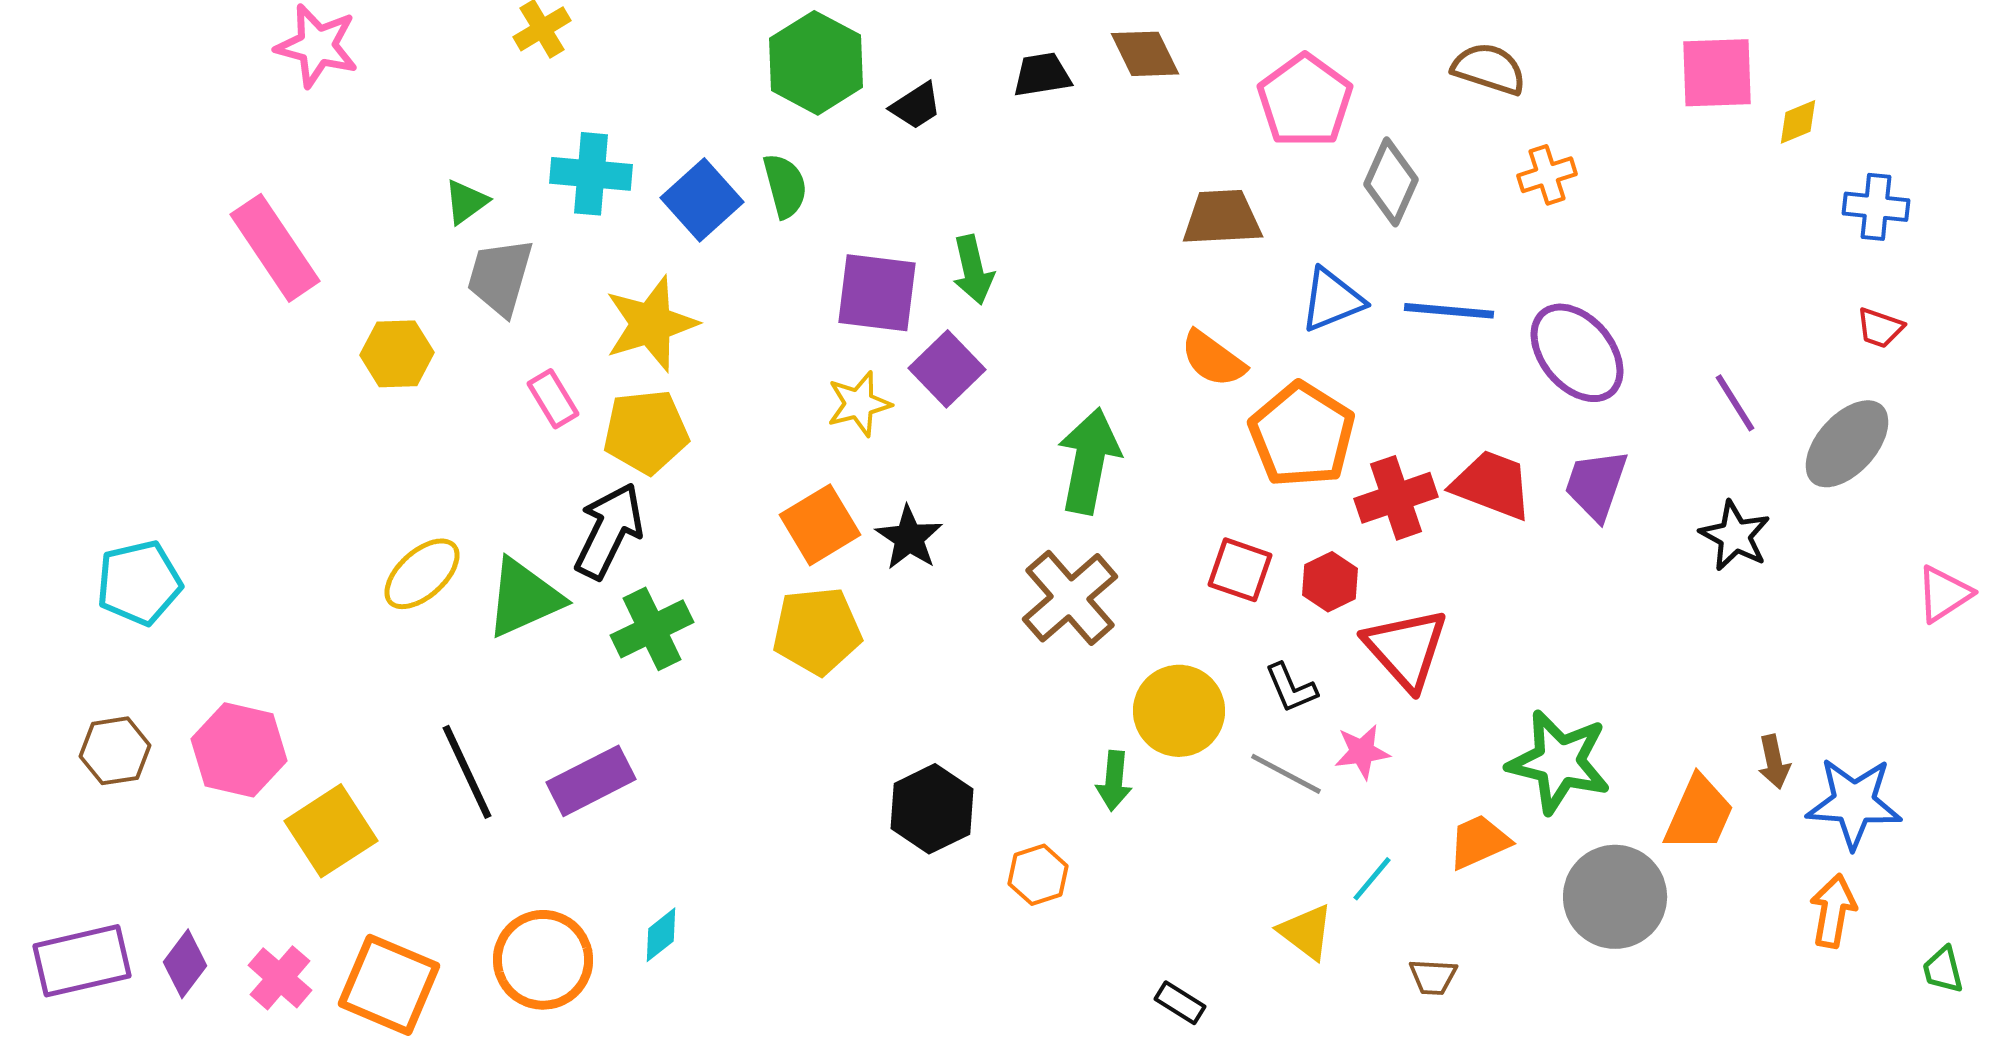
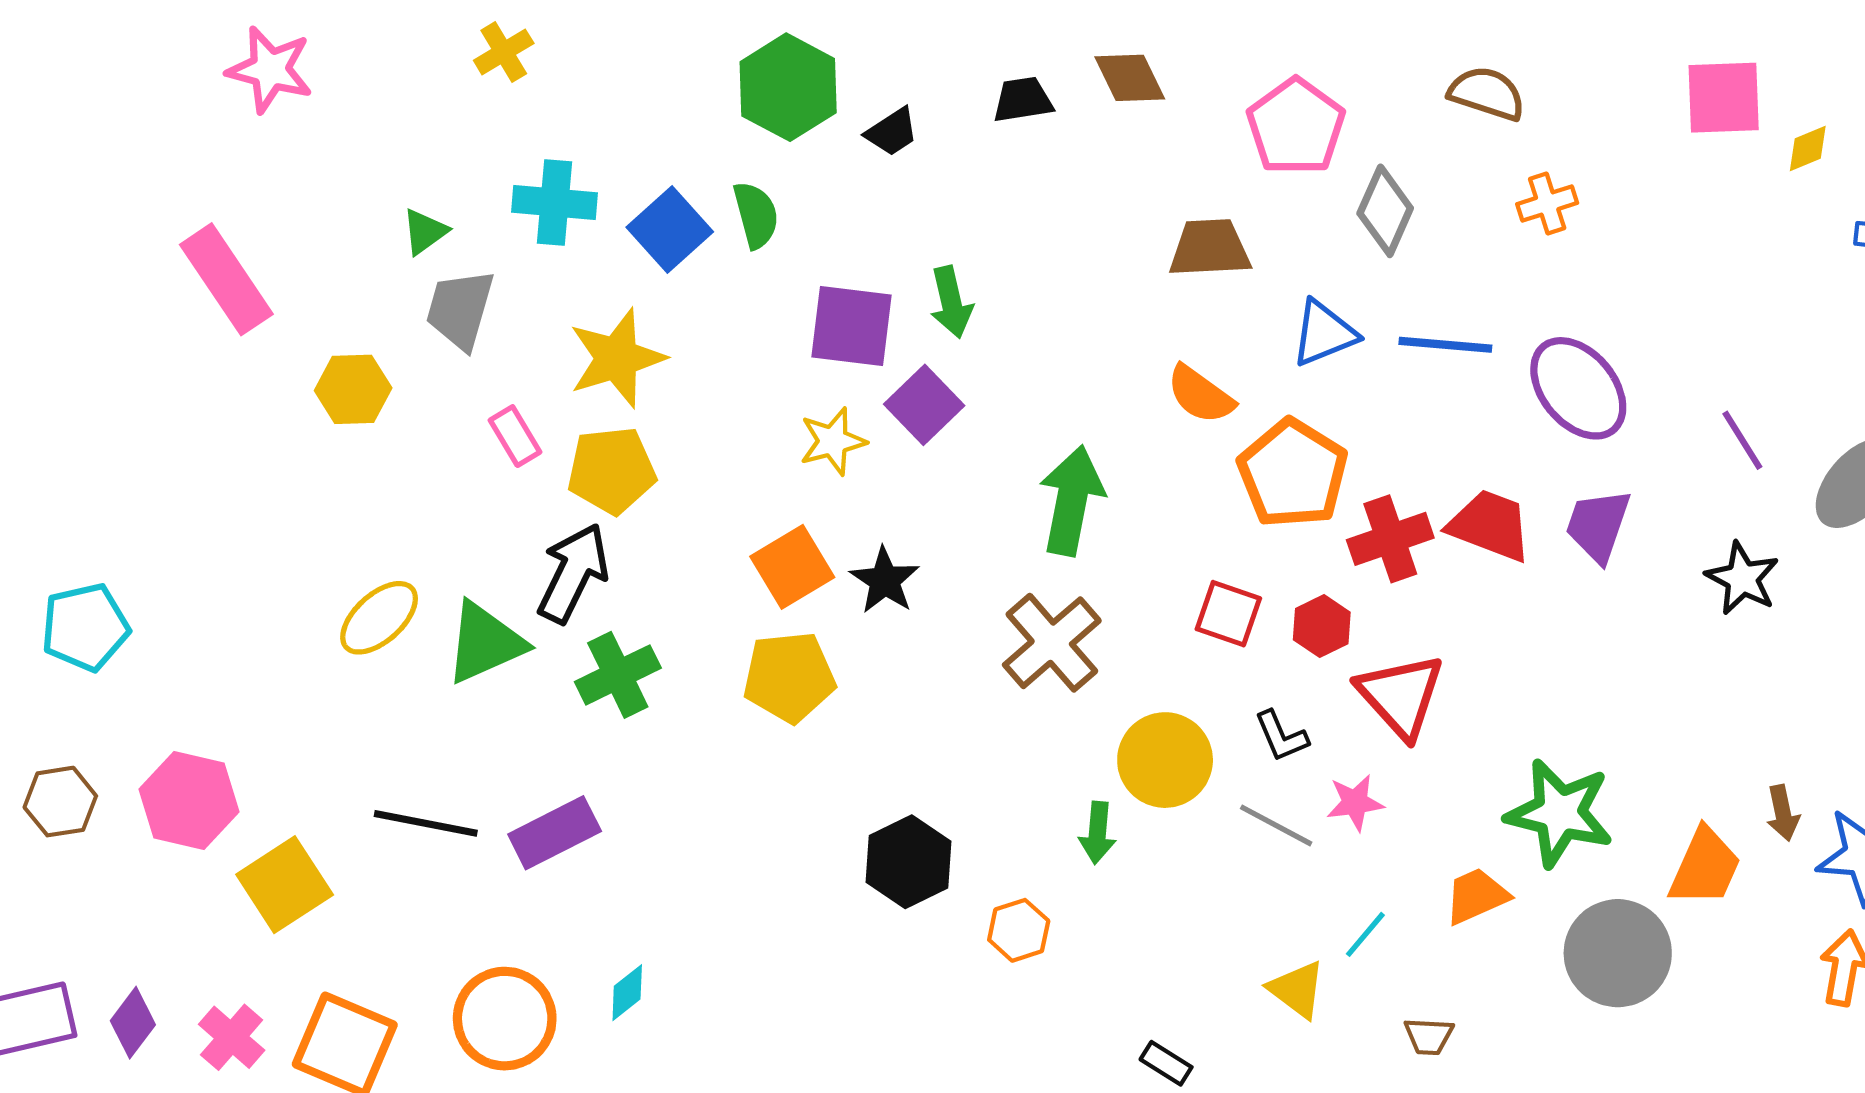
black line: (467, 772) -> (426, 823), turned -54

